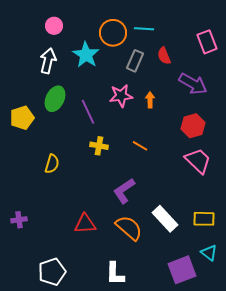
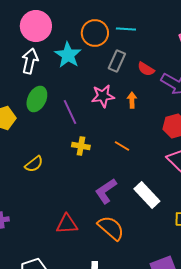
pink circle: (54, 26) -> (36, 26), size x1.8
red semicircle: (164, 56) -> (146, 69), moved, turned -36
yellow semicircle: (52, 164) -> (34, 164), turned 36
white rectangle: (165, 219) -> (147, 195), moved

